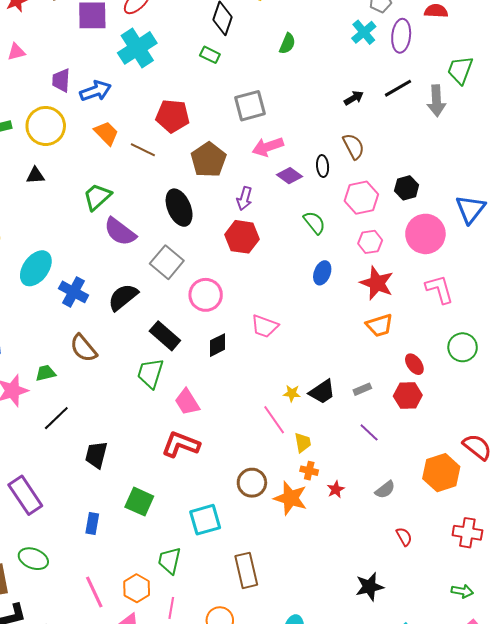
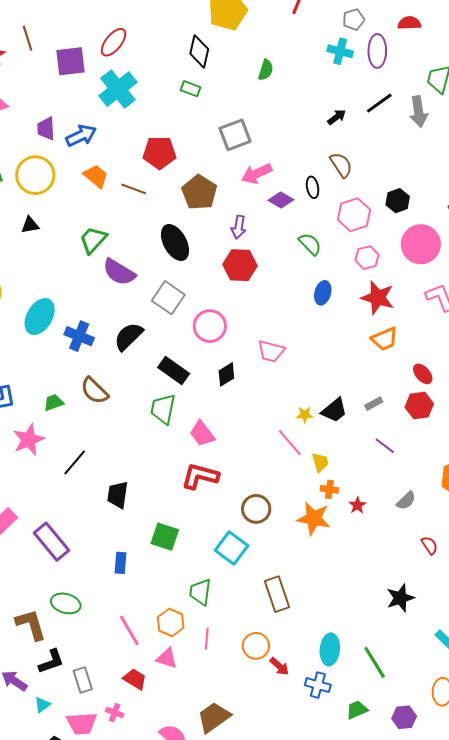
cyan cross: (364, 32) -> (340, 51), turned -30
green trapezoid: (46, 373) -> (54, 403), moved
brown circle: (252, 483) -> (256, 509), moved
cyan square: (205, 520) -> (231, 548), turned -32

